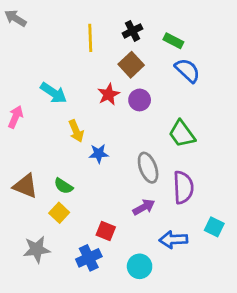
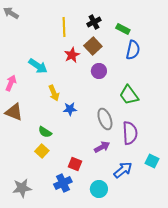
blue semicircle: (187, 70) -> (133, 50), turned 60
red star: (109, 94) -> (72, 55), moved
brown triangle: (25, 186) -> (14, 112), moved
blue arrow: (173, 240) -> (123, 170), turned 144
gray star: (37, 249) -> (22, 188), moved

